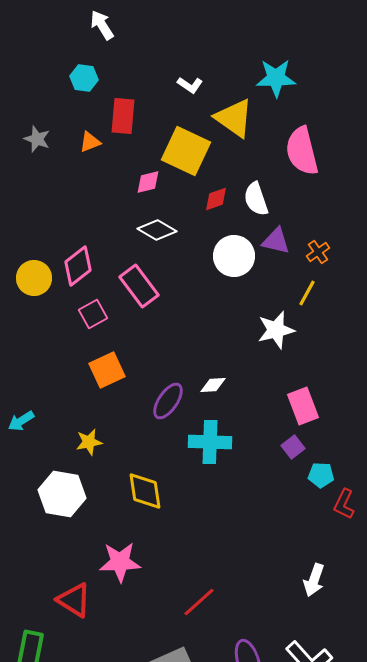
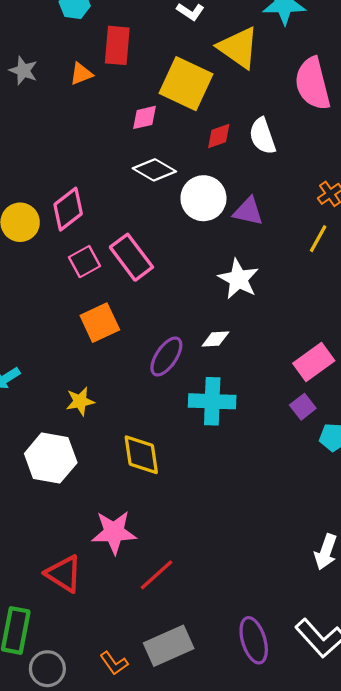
purple triangle: (276, 241) -> (248, 211), moved
white circle: (234, 256) -> (203, 198), moved
pink rectangle: (139, 286) -> (131, 257), moved
white star: (276, 330) -> (238, 279), moved, turned -30
pink rectangle: (303, 406) -> (314, 362), turned 75
red line: (199, 602) -> (157, 575), moved

